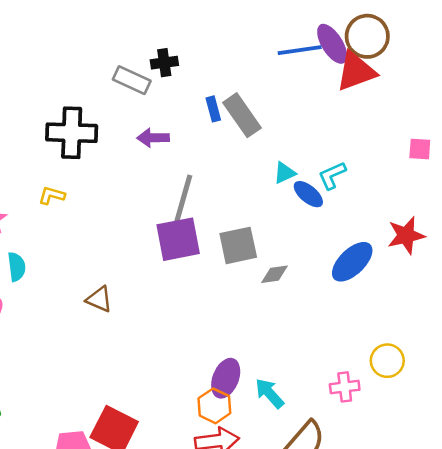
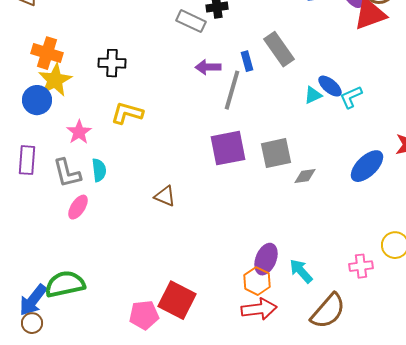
blue rectangle: (213, 109) -> (247, 61), moved
black cross: (72, 133) -> (112, 63), moved, size x0.7
blue ellipse: (308, 194) -> (330, 86), moved
yellow L-shape: (52, 195) -> (127, 113), size x1.5
gray line: (183, 199) -> (232, 90), moved

